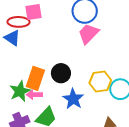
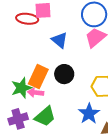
blue triangle: (12, 38) -> (60, 40), moved
blue star: (73, 99) -> (89, 114), moved

